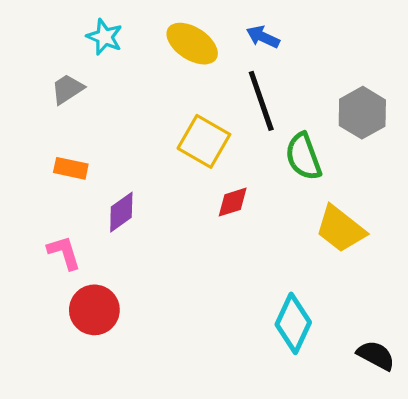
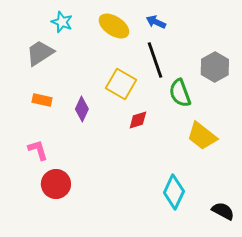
gray trapezoid: (67, 89) -> (40, 53), size x1.4
purple diamond: (121, 212) -> (82, 109), moved, turned -30

